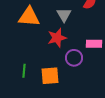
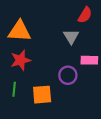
gray triangle: (64, 15) -> (71, 37), moved
red star: (57, 38) -> (21, 60), moved

